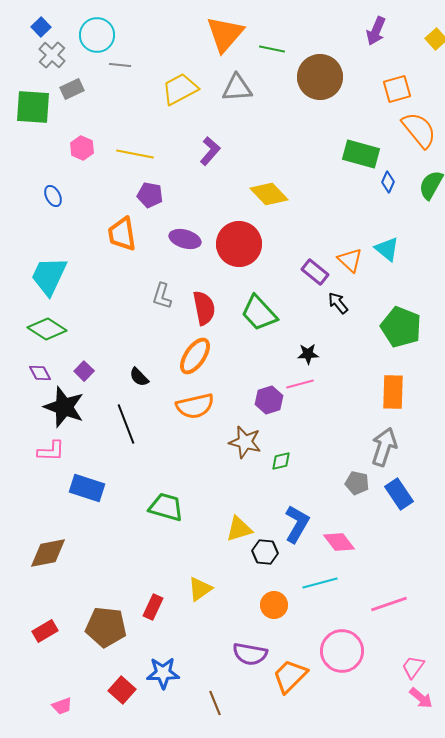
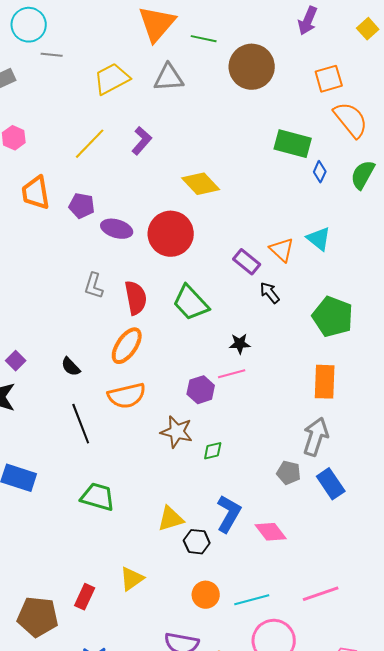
yellow line: (135, 154) -> (90, 144), moved, turned -57
purple pentagon: (150, 195) -> (82, 206), moved
orange trapezoid: (122, 234) -> (36, 193), moved
black line: (126, 424) -> (81, 424), moved
cyan line: (320, 583) -> (252, 600), moved

